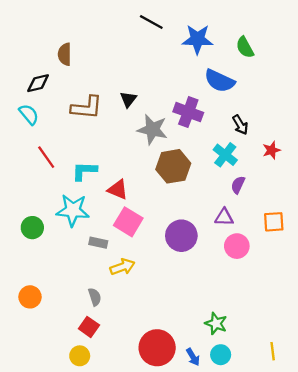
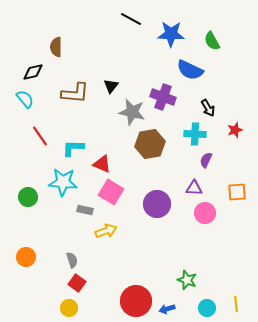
cyan cross: (225, 155) -> (195, 134), turned -35
gray semicircle: (95, 297) -> (72, 260), moved
cyan circle: (221, 355) -> (207, 308), moved
blue arrow: (193, 357) -> (167, 309), turned 105

